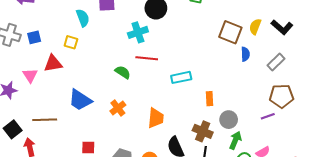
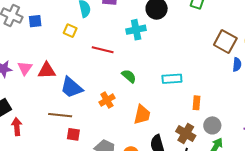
red line: (147, 58) -> (103, 50), moved
red triangle: (53, 63) -> (47, 71), moved
green semicircle: (123, 72) -> (129, 76), moved
pink triangle: (30, 75) -> (25, 68), moved
brown line: (45, 120) -> (60, 115), moved

